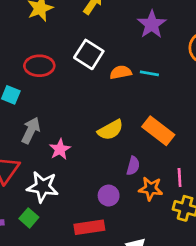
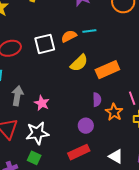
white square: (89, 54) -> (45, 44), moved, turned -30
yellow semicircle: (110, 130) -> (79, 63), moved
orange rectangle: (158, 131) -> (107, 70), turned -45
orange star: (151, 189) -> (114, 112), turned -30

